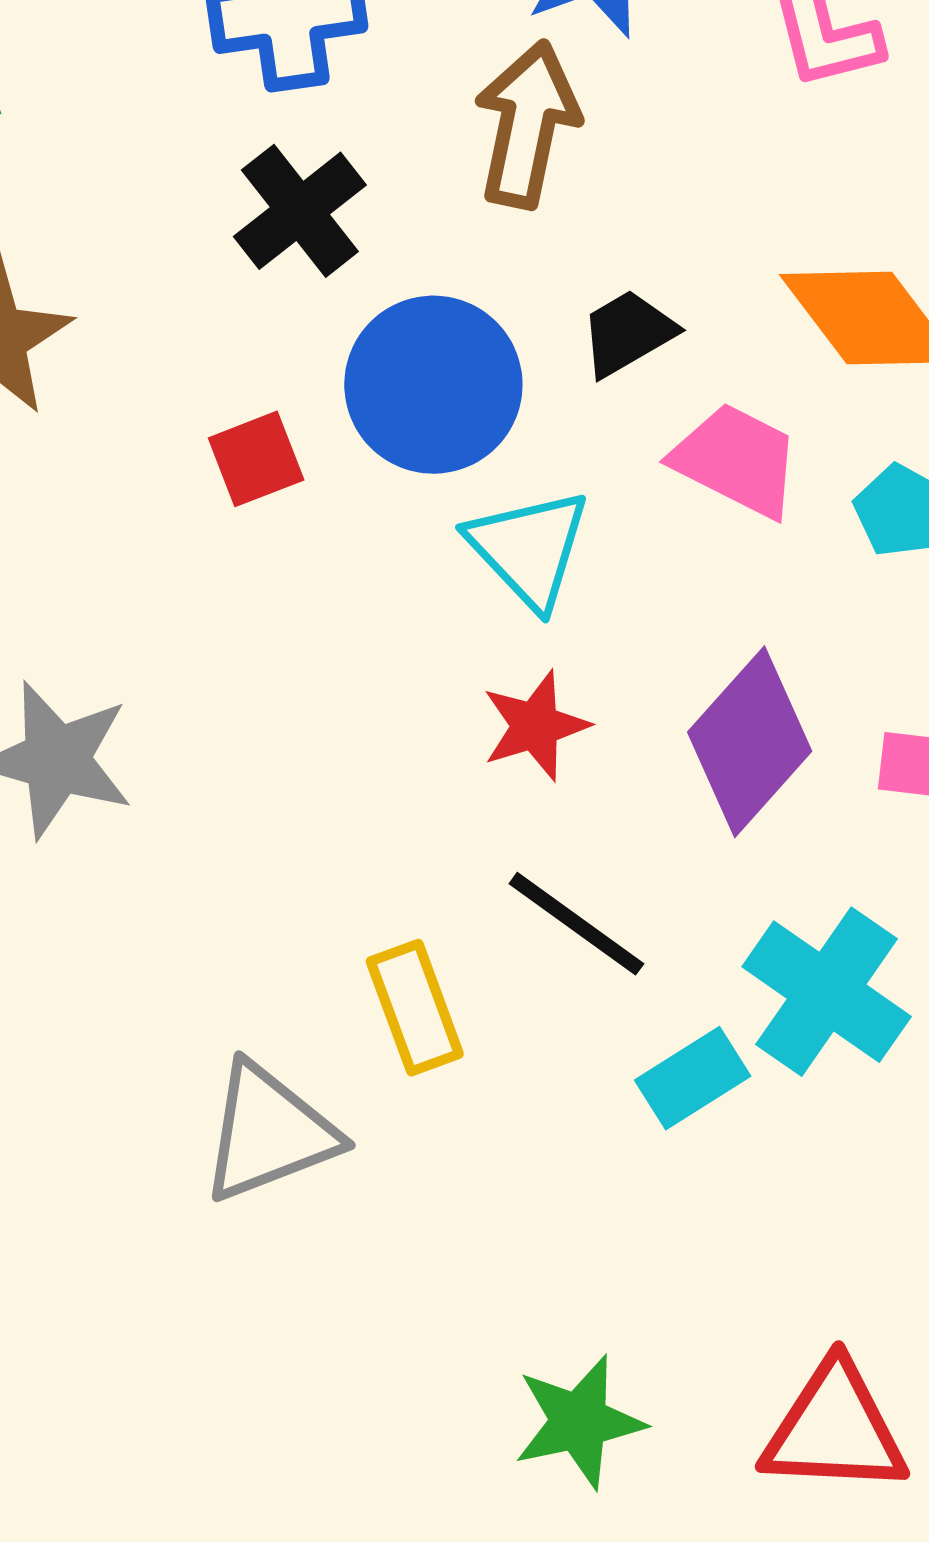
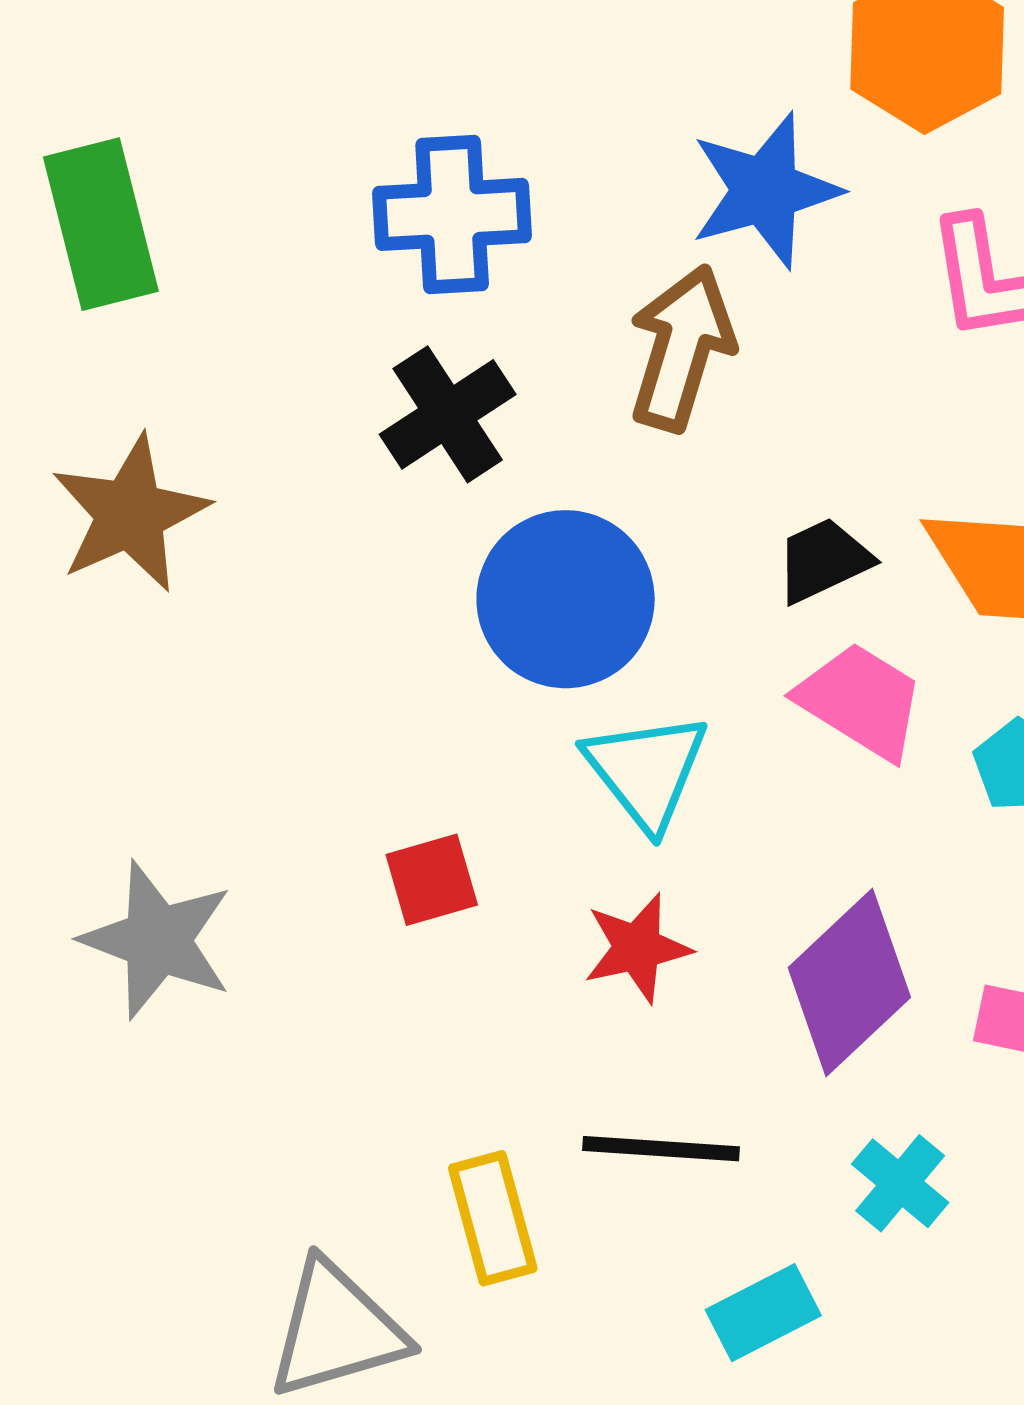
black trapezoid: (628, 333) -> (823, 560), moved
red square: (256, 459) -> (432, 880), moved
black line: (576, 924) -> (661, 1149), turned -37
cyan cross: (827, 992) -> (900, 1183), moved, size x0.6

